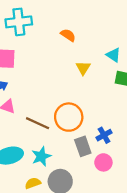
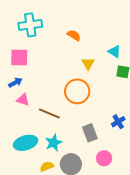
orange circle: (69, 117) -> (77, 91), moved
blue cross: (104, 135) -> (118, 122), moved
pink circle: (103, 162) -> (104, 158), moved

